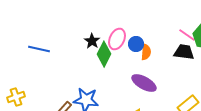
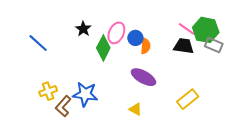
black star: (92, 41) -> (83, 29), moved
blue line: (39, 49) -> (38, 43), turned 30
yellow cross: (16, 97) -> (48, 91), moved

